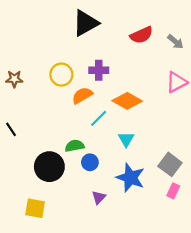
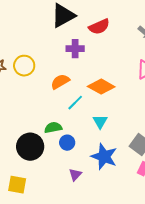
red semicircle: (141, 35) -> (99, 27), moved
purple cross: (99, 70) -> (75, 49), moved
yellow circle: (61, 75) -> (24, 66), moved

